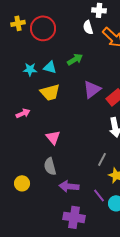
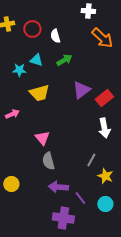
white semicircle: (88, 27) -> (55, 36), moved
red circle: (43, 28) -> (32, 29), size x0.7
cyan triangle: (50, 67) -> (36, 60), moved
gray semicircle: (50, 166) -> (48, 161), moved
purple line: (99, 195) -> (80, 198), moved

